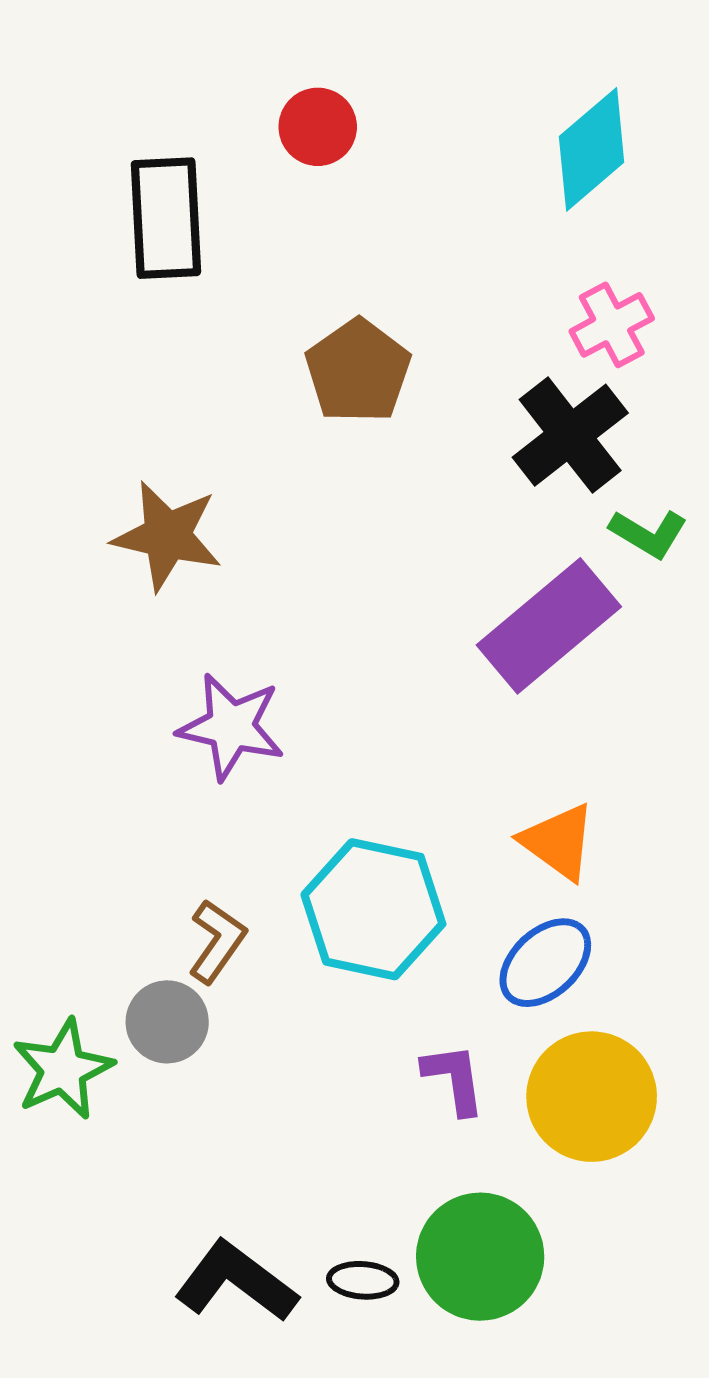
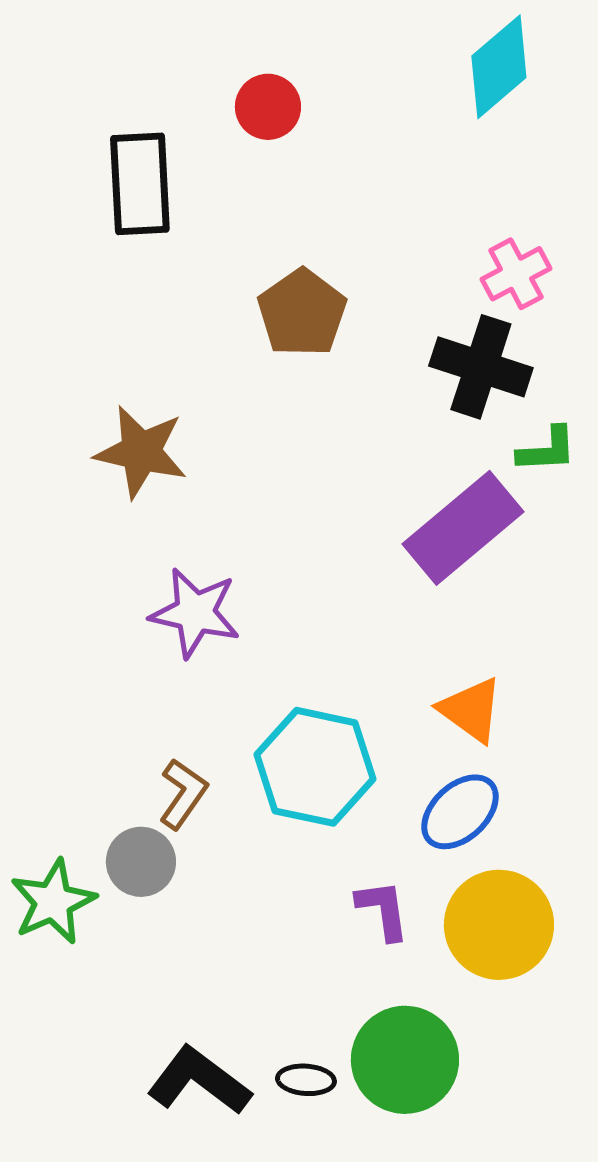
cyan diamond: (592, 149) -> (499, 67), moved
black cross: (570, 435) -> (481, 367), turned -34
green L-shape: (648, 533) -> (547, 450), turned -34

